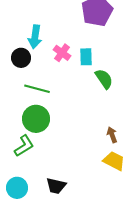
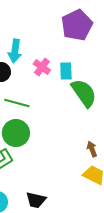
green semicircle: (104, 79) -> (84, 93), size x1.4

